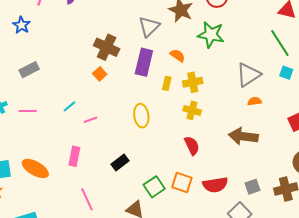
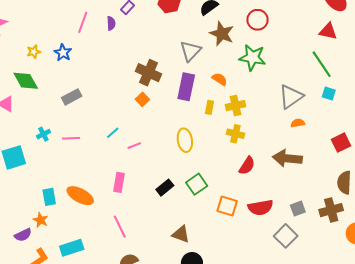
red semicircle: (192, 146) -> (247, 166), moved, turned 60
green square: (154, 187) -> (197, 184), moved
pink line: (87, 199) -> (120, 227), moved

